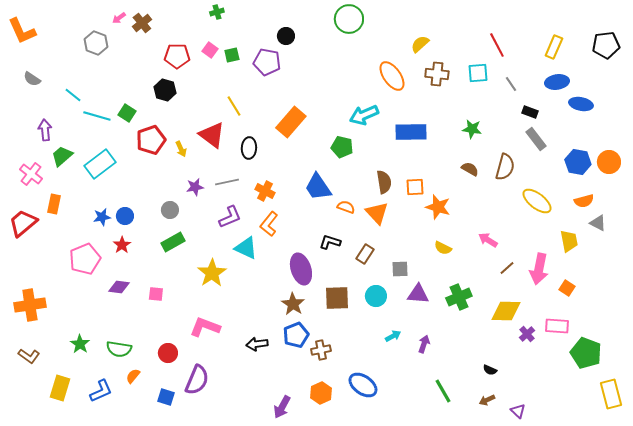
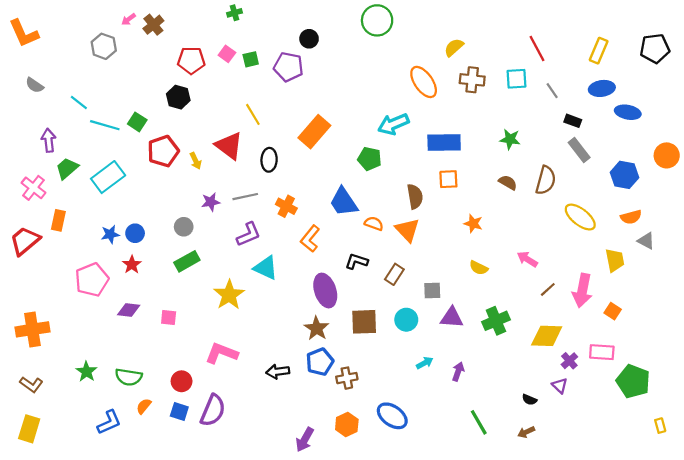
orange circle: (609, 162) -> (667, 155), moved
orange square: (415, 187) -> (448, 179), moved
orange star: (438, 207) -> (473, 224), size x0.7
orange L-shape: (269, 224) -> (310, 239), moved
yellow rectangle: (60, 388) -> (29, 429), moved
yellow rectangle: (611, 394) -> (660, 426), size x0.5
blue square: (166, 397) -> (179, 412), moved
purple triangle: (518, 411) -> (560, 386), moved

